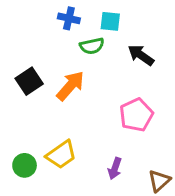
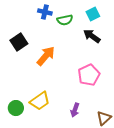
cyan square: (110, 21) -> (93, 14), moved, turned -32
green semicircle: (92, 46) -> (65, 20), moved
black square: (29, 81) -> (19, 42), moved

